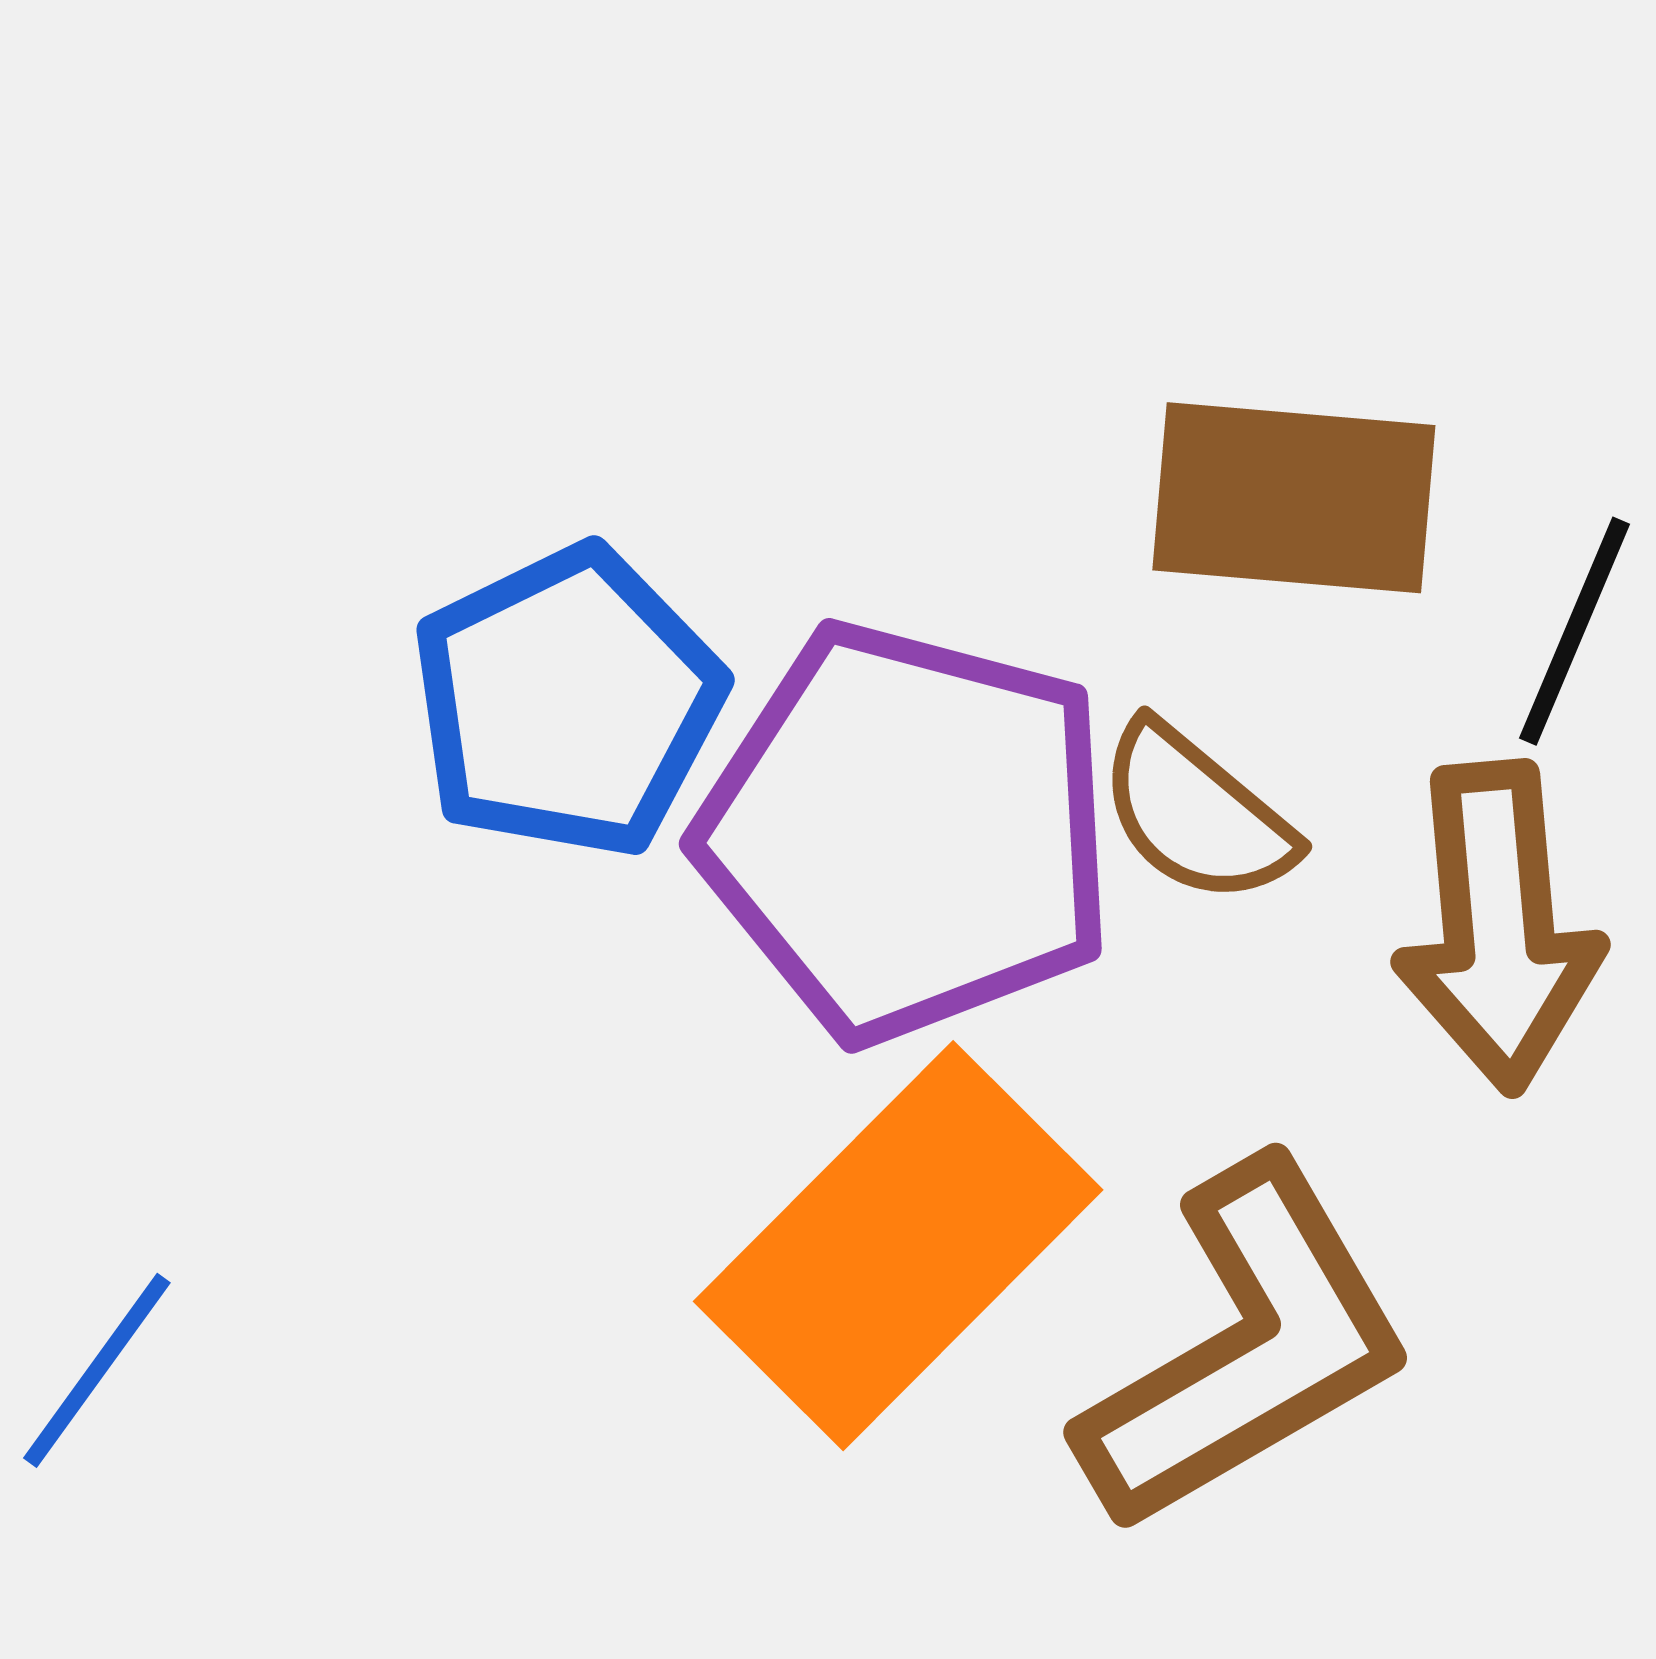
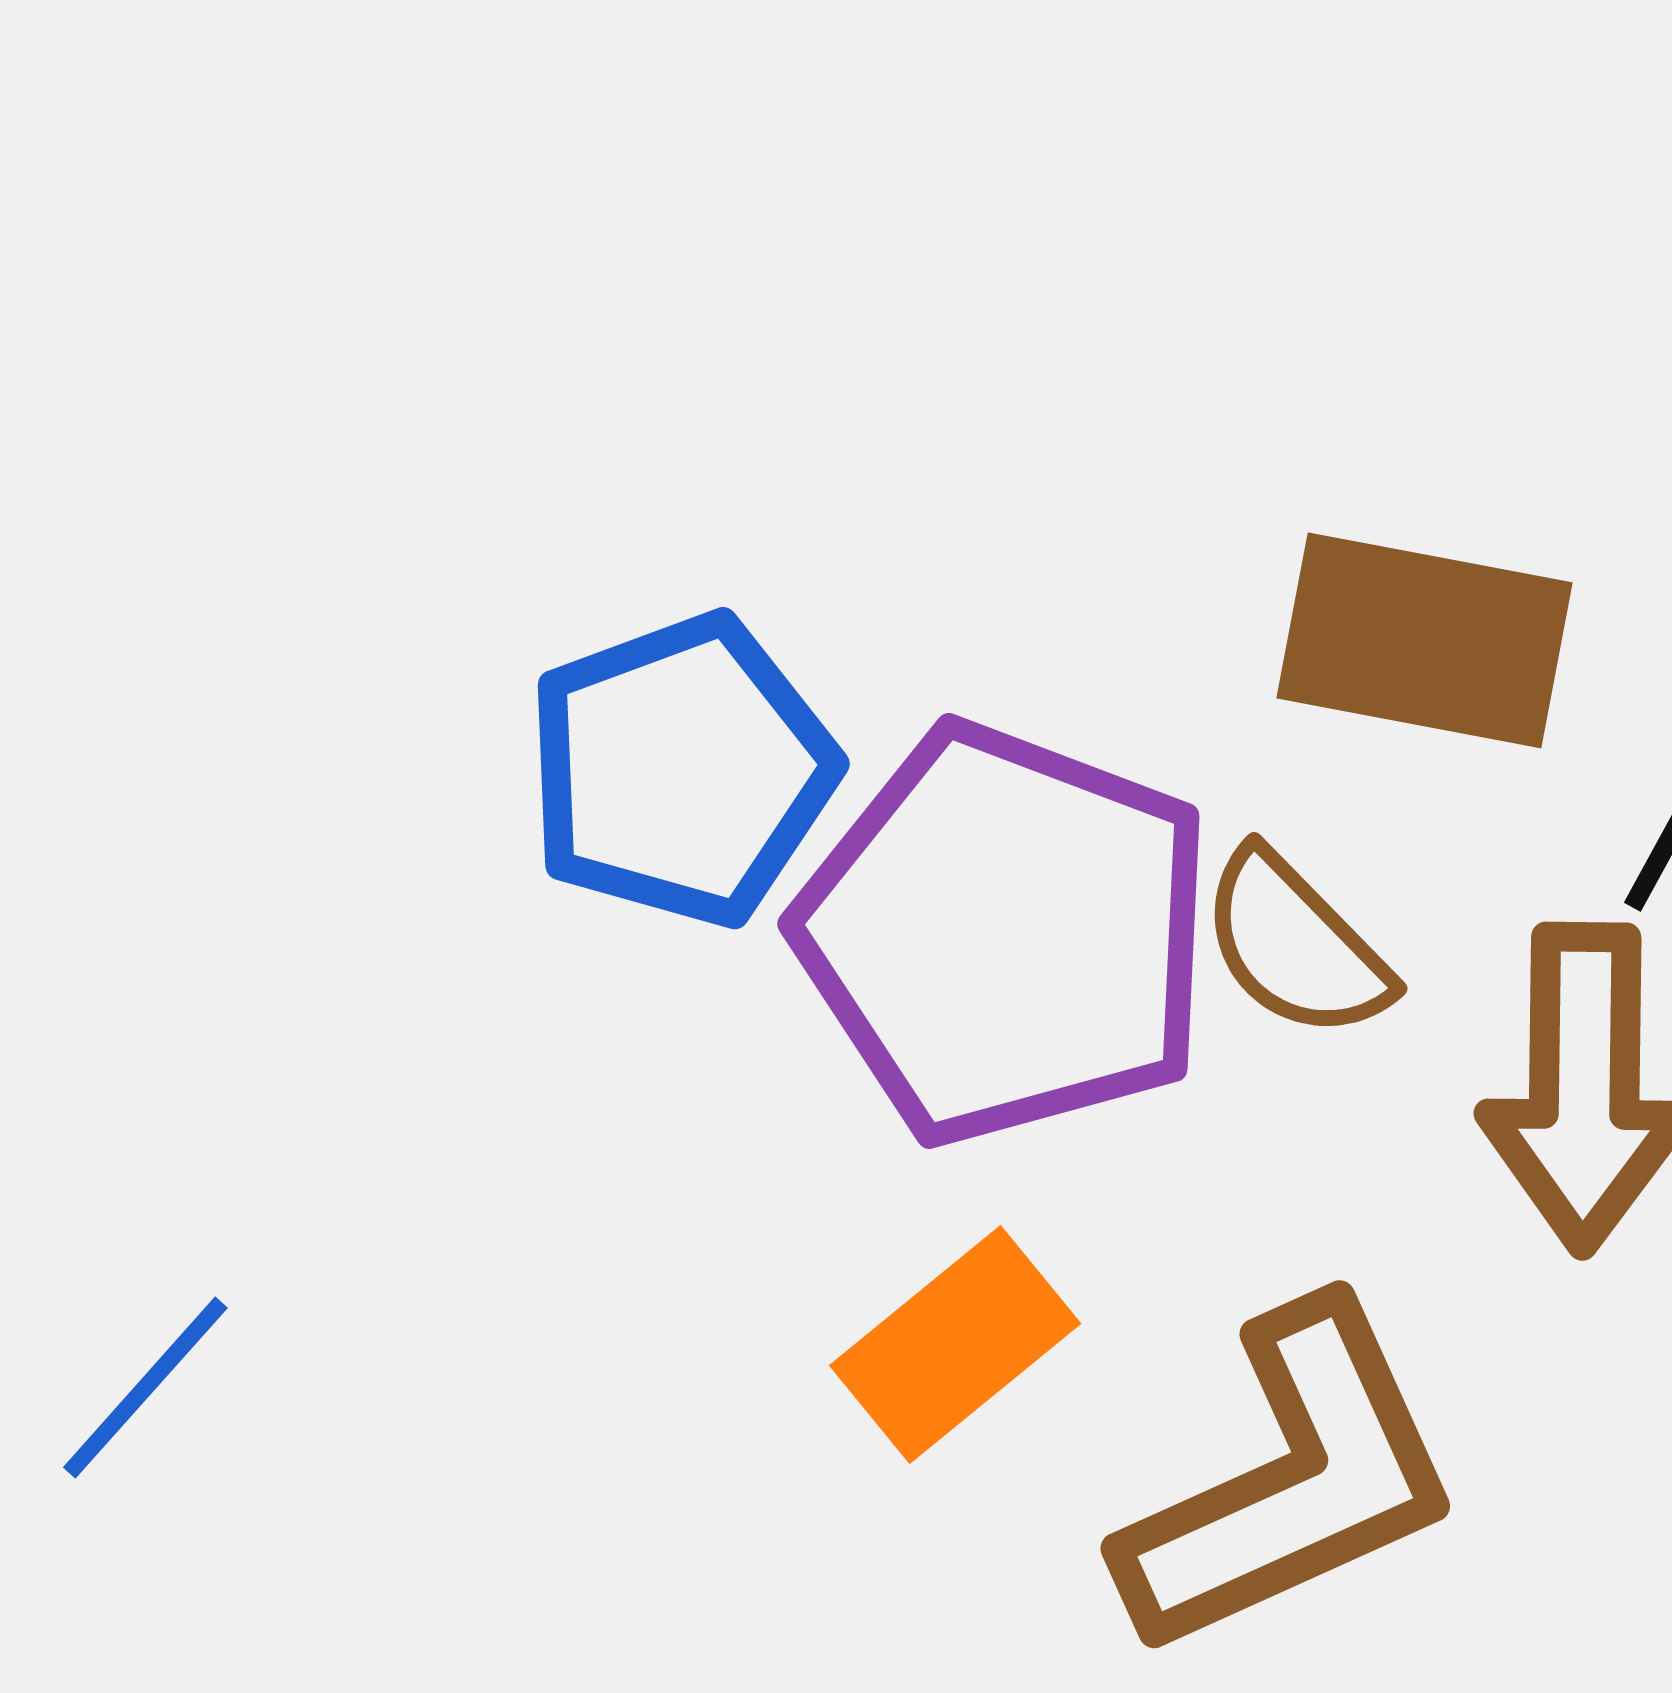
orange rectangle: (898, 1246) -> (955, 1344), size x0.6

